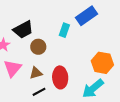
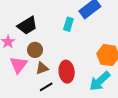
brown circle: (38, 47) -> (35, 50), moved

